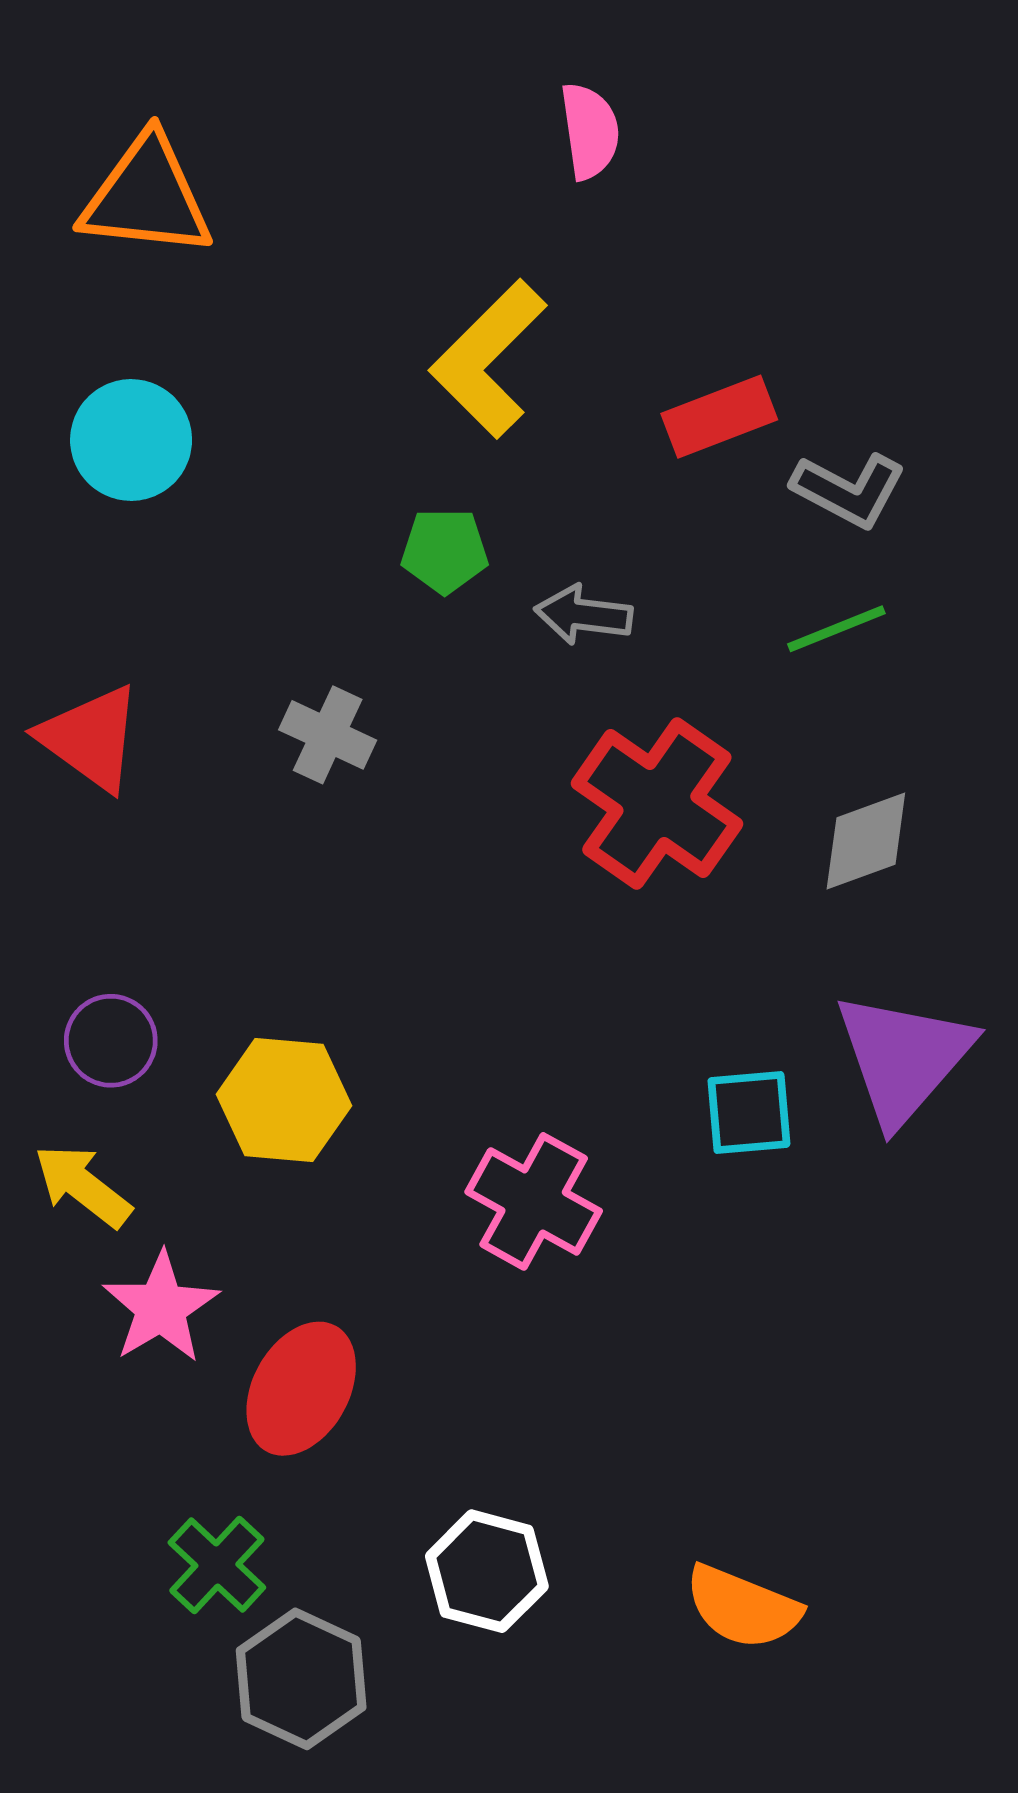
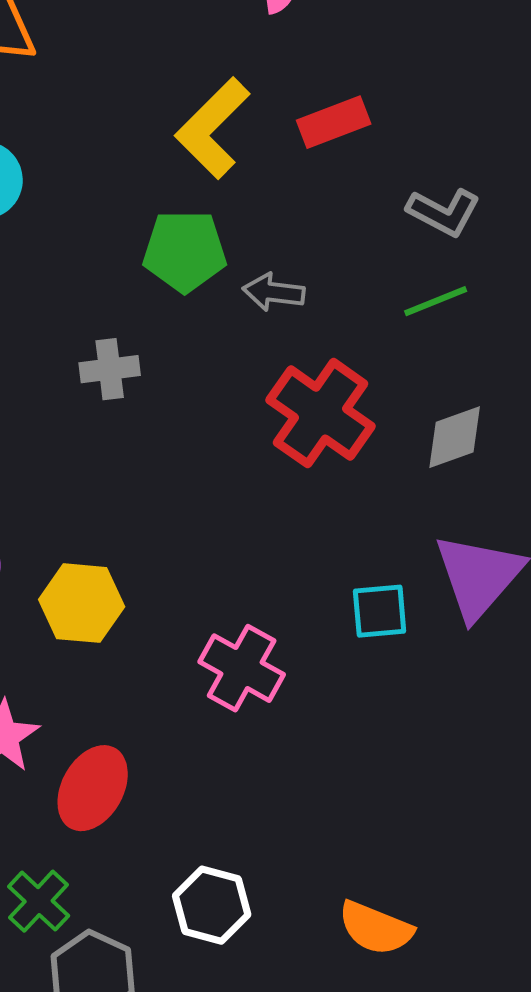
red rectangle: (719, 417) -> (334, 122), moved
green pentagon: (445, 551) -> (185, 251), size x1.5
gray cross: (328, 735) -> (110, 369), turned -32

